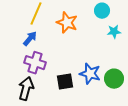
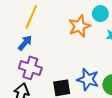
orange star: (67, 23) -> (79, 26), moved, turned 30

